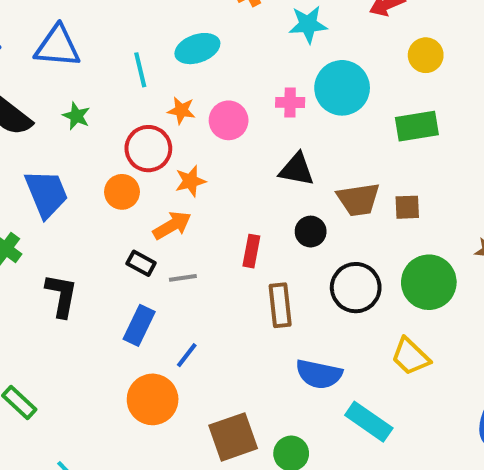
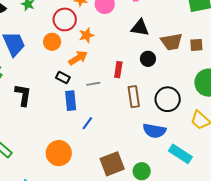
gray line: (183, 278) -> (93, 84), moved
black circle: (356, 288) -> (168, 99), moved
blue rectangle: (139, 325) -> (71, 101), moved, turned -30
orange circle: (153, 399) -> (59, 153), moved

